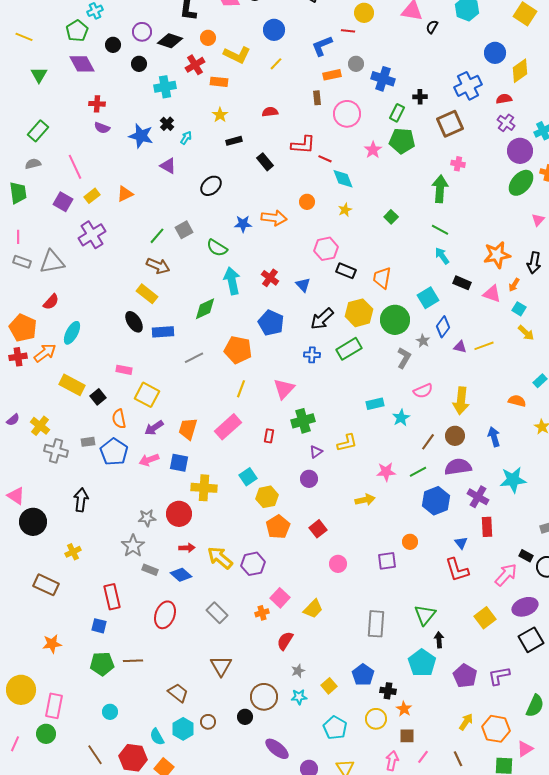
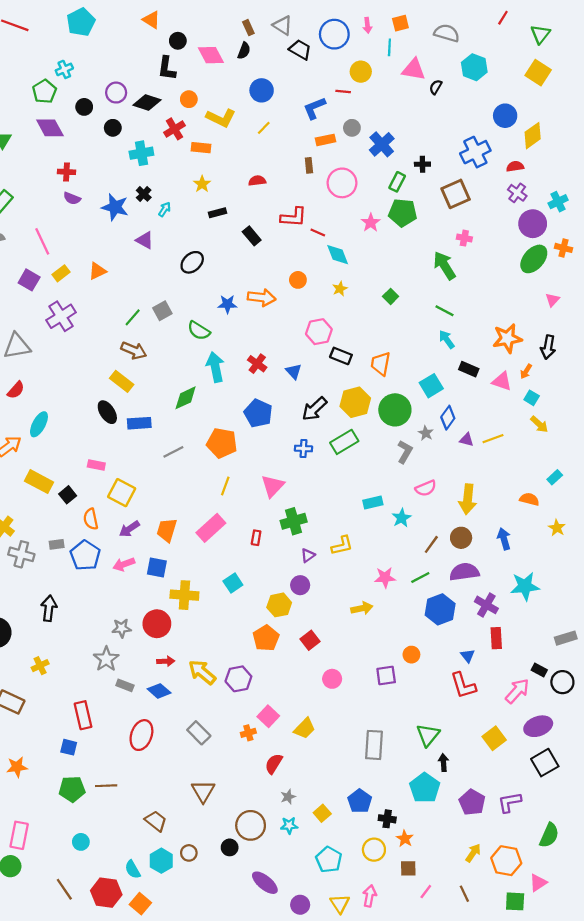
blue cross: (383, 79) -> (382, 144), turned 30
green arrow: (440, 189) -> (445, 266), turned -36
yellow hexagon: (267, 497) -> (279, 605), moved
pink arrow: (392, 761) -> (370, 896), moved

